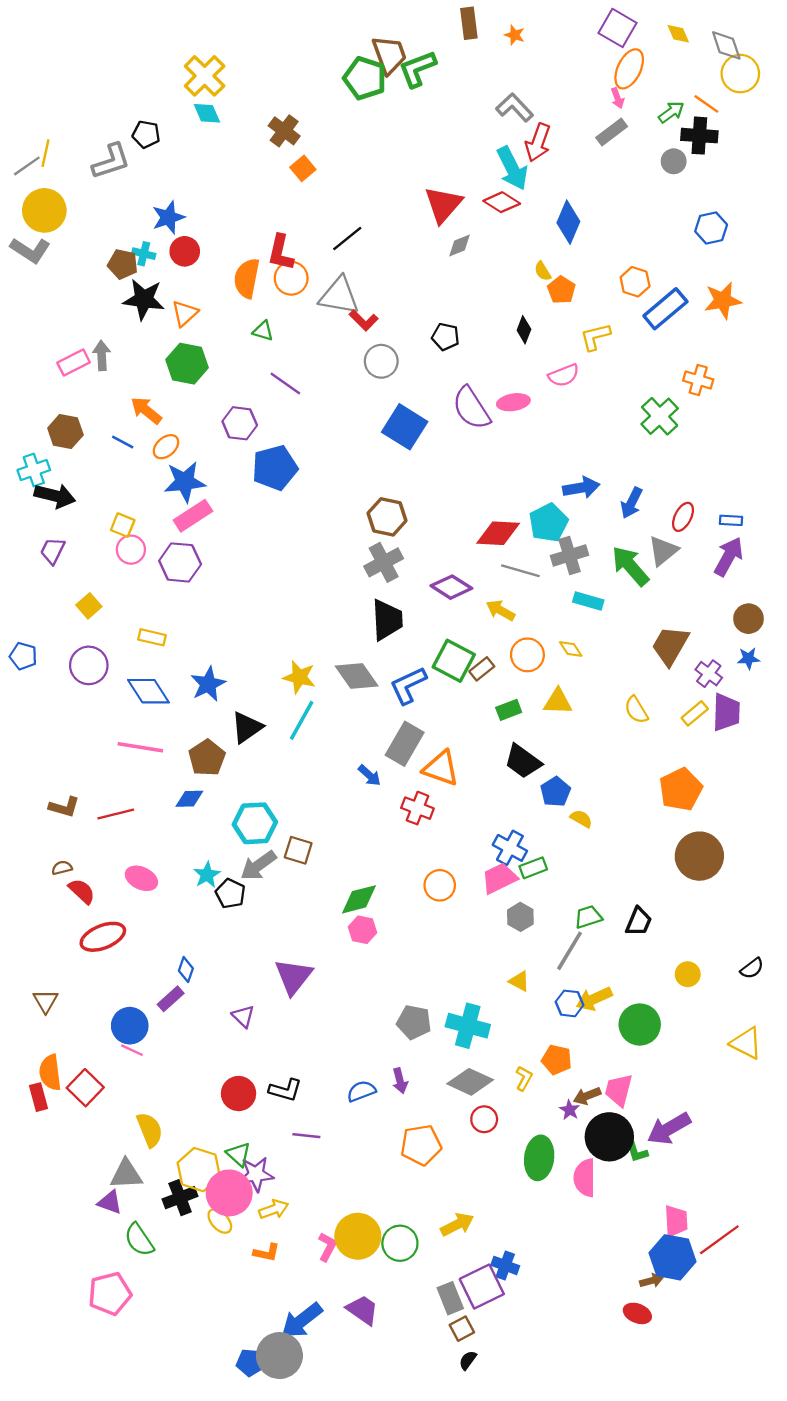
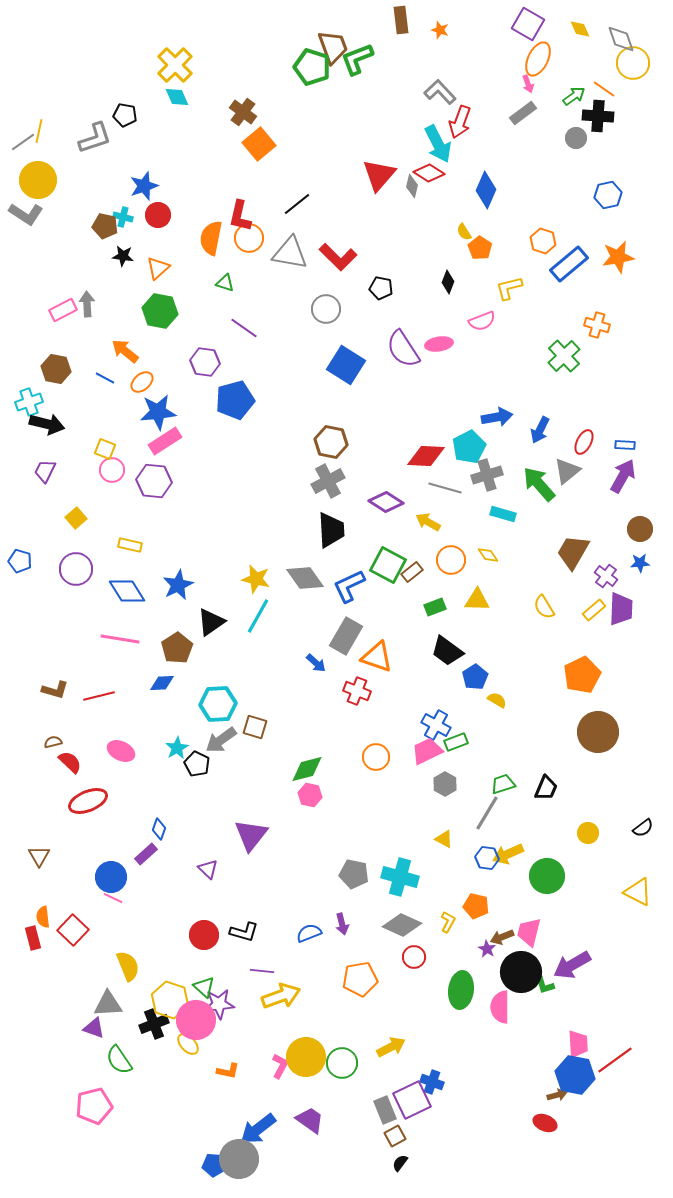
orange square: (303, 168) -> (259, 144), size x1.5
gray diamond: (460, 245) -> (412, 186), moved, turned -55
black star: (144, 299) -> (123, 256), size x0.6
red L-shape: (364, 320) -> (338, 257), moved, size x1.5
orange semicircle: (50, 1072) -> (43, 917), size x0.7
yellow arrow: (274, 1209) -> (281, 996), moved, size x1.5

